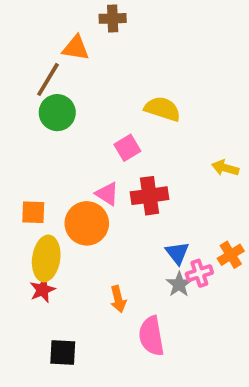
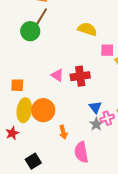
brown line: (48, 79) -> (41, 17), moved
pink square: (127, 148) -> (107, 50), moved, turned 32
orange circle: (87, 223) -> (43, 110), moved
red star: (42, 290) -> (12, 133), moved
black square: (63, 353) -> (33, 161), turned -35

